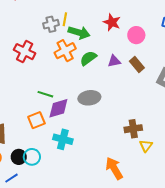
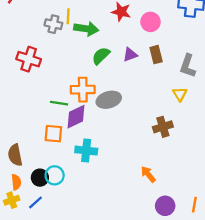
gray cross: (51, 24) -> (53, 24), turned 35
orange cross: (65, 51) -> (83, 90), moved, turned 35
brown rectangle: (137, 65) -> (156, 55), turned 35
orange square: (36, 120) -> (53, 134), turned 36
yellow triangle: (146, 146) -> (180, 94), moved
orange arrow: (114, 168) -> (148, 174), size x0.7

